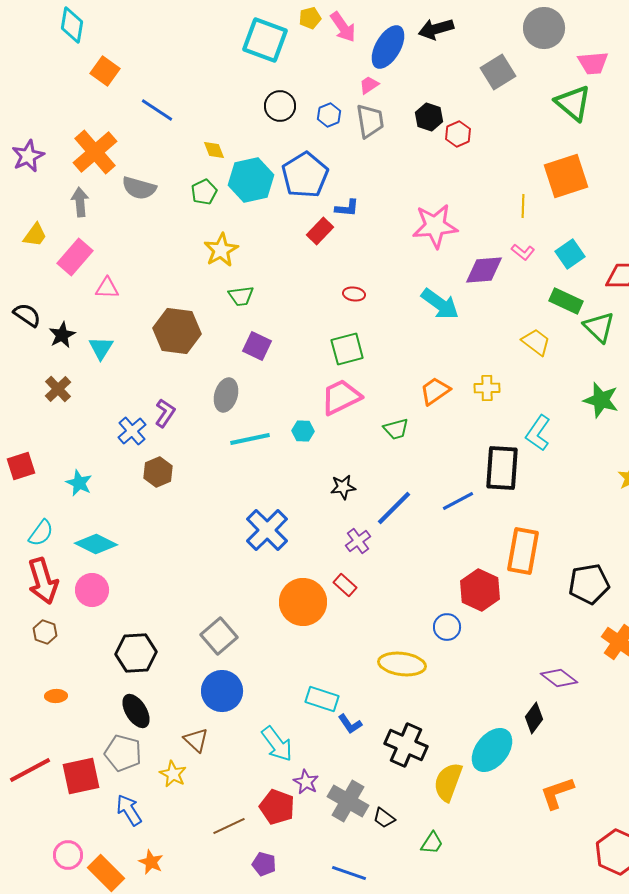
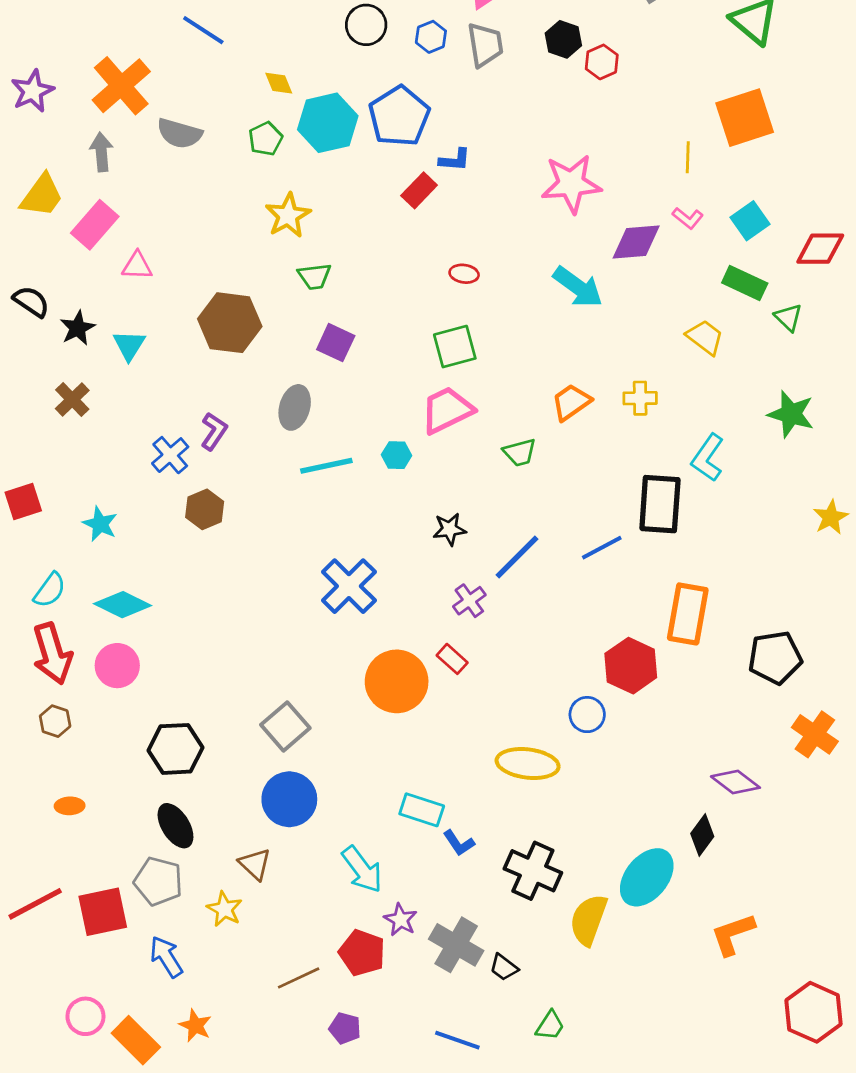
yellow trapezoid: (35, 235) -> (42, 196), size x1.4
green triangle: (599, 327) -> (788, 317), size x0.7
green trapezoid: (432, 843) -> (550, 1026), moved

